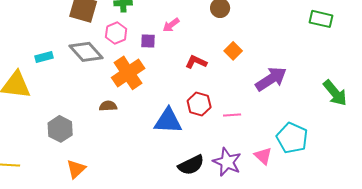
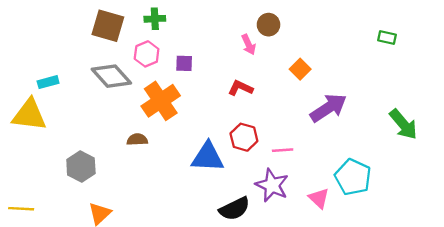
green rectangle: (321, 19) -> (387, 38), size x0.7
pink arrow: (171, 25) -> (249, 45), moved, turned -78
orange square: (233, 51) -> (300, 69), moved
cyan rectangle: (44, 57) -> (48, 82), moved
purple star: (227, 162) -> (272, 185), moved

